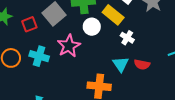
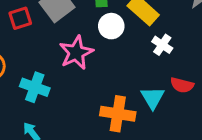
cyan cross: (39, 56) -> (35, 87), moved
cyan triangle: (121, 64) -> (153, 98), moved

